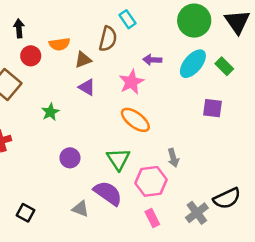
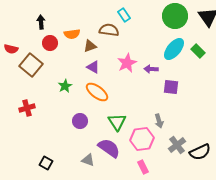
brown semicircle: (108, 39) -> (109, 30), turned -96
purple arrow: (152, 60) -> (151, 69), moved
purple square: (213, 108) -> (171, 87), moved
orange ellipse: (135, 120) -> (97, 92), moved
gray cross: (197, 213) -> (177, 145), moved

